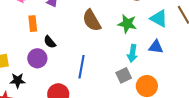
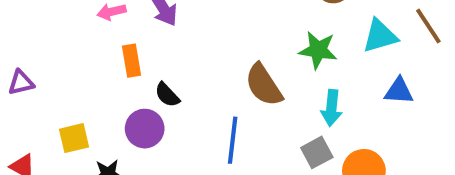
cyan triangle: (159, 18) -> (380, 36), turned -42
brown semicircle: (92, 20) -> (264, 85), moved
blue triangle: (156, 47) -> (399, 91), moved

